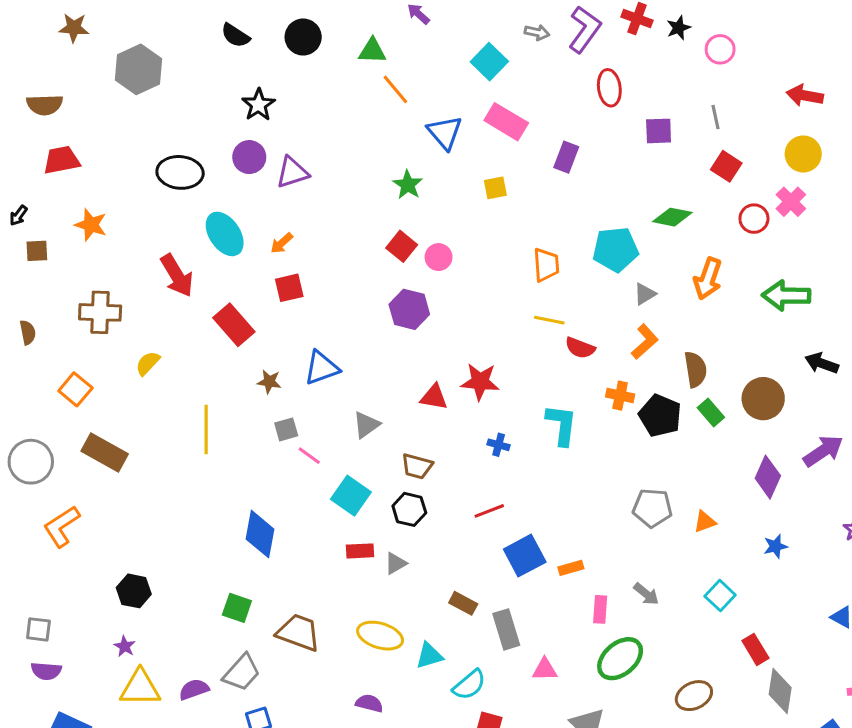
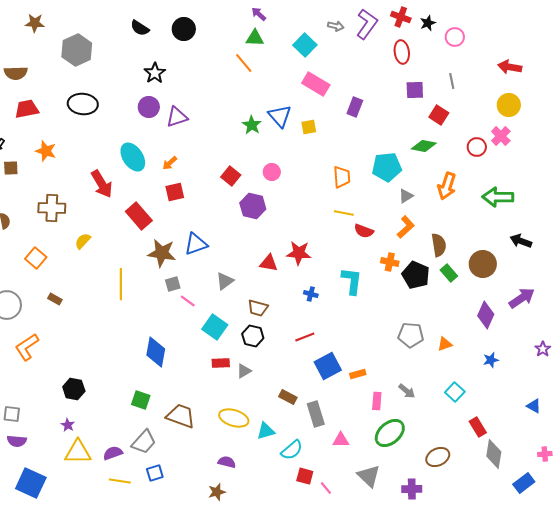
green triangle: (372, 51) -> (255, 38), moved
red ellipse: (609, 88) -> (402, 52), moved
blue triangle: (445, 132) -> (280, 116), moved
red square: (726, 166) -> (439, 115), moved
black ellipse: (180, 172) -> (83, 104), moved
red square: (402, 246) -> (231, 176), moved
brown star: (269, 382) -> (162, 253), size x1.8
brown rectangle: (105, 452) -> (55, 299), size x0.5

